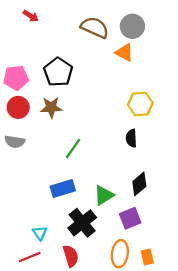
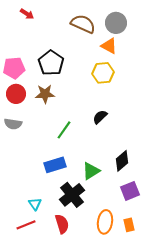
yellow hexagon: (140, 104) -> (103, 73), moved
black semicircle: (131, 138) -> (100, 117), moved, turned 49
purple square: (130, 218) -> (130, 191), moved

